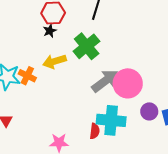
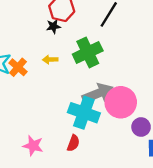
yellow arrow: (54, 61) -> (50, 60), size x0.6
purple circle: (149, 111) -> (141, 127), moved
cyan cross: (111, 120) -> (84, 113), moved

